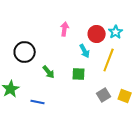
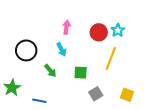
cyan arrow: (85, 51) -> (61, 49), moved
gray square: (104, 95) -> (96, 94), moved

